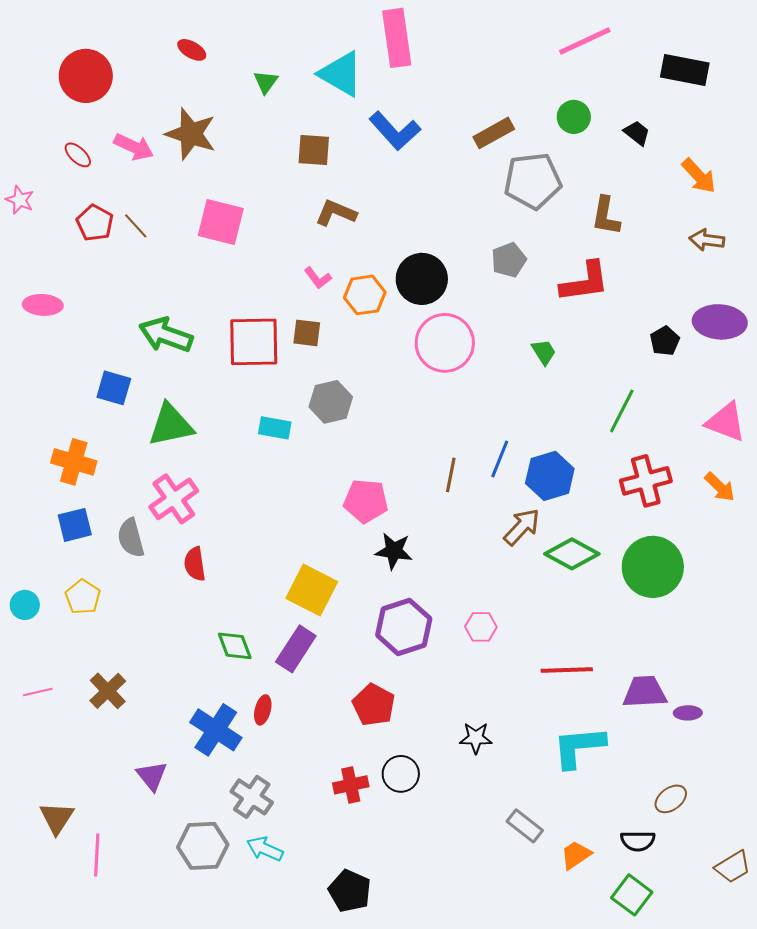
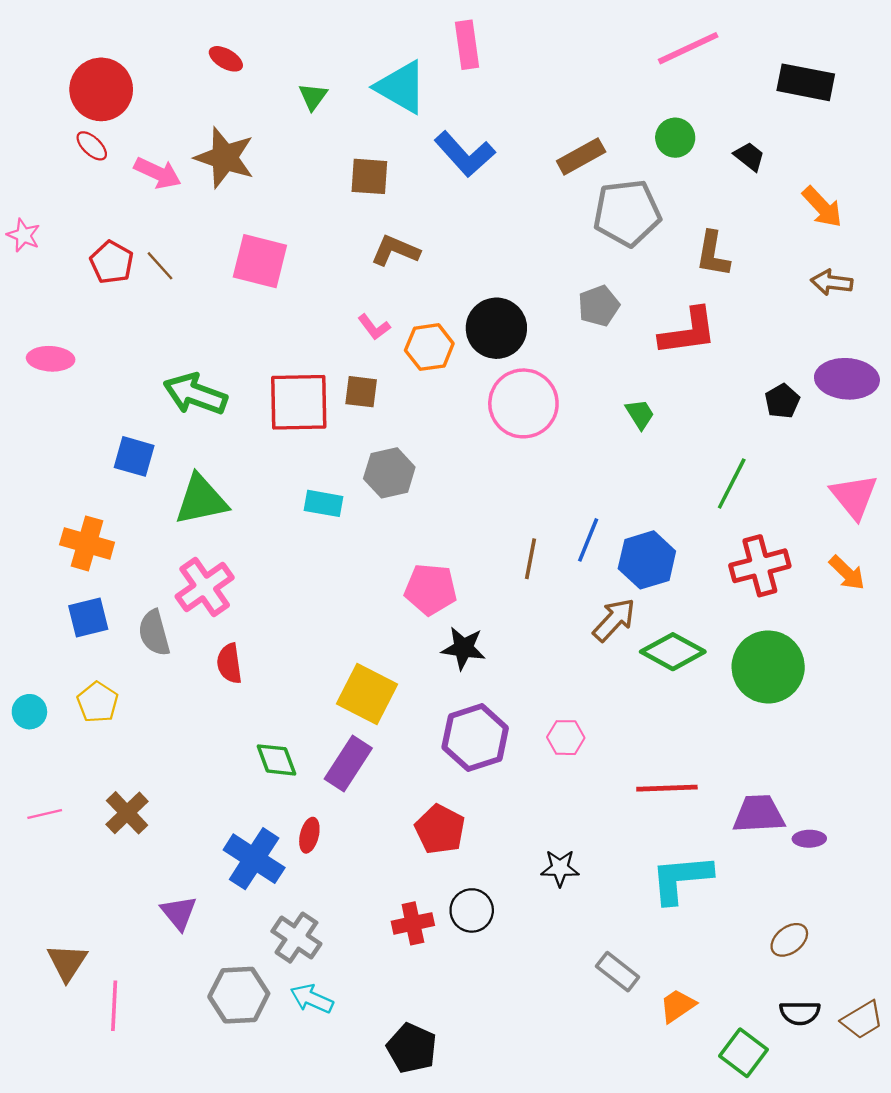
pink rectangle: (397, 38) -> (467, 45), size x0.7
red ellipse: (78, 155) -> (92, 146), moved
pink triangle: (726, 422) -> (854, 496), turned 30
black semicircle: (638, 841) -> (800, 1013), moved

